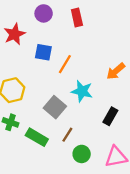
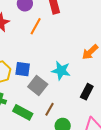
blue square: (43, 52) -> (23, 69), moved
orange line: (65, 64) -> (36, 26), moved

